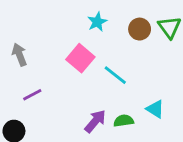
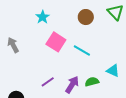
cyan star: (97, 22) -> (43, 17), moved
brown circle: (140, 29) -> (86, 17), moved
purple line: (32, 95) -> (48, 82), moved

